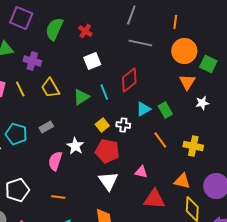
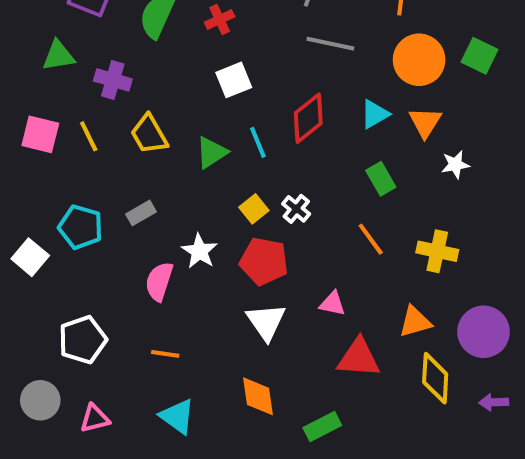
red cross: (85, 31) -> (220, 19), turned 32
green square: (208, 64) -> (480, 56), moved
cyan triangle: (143, 109) -> (375, 114), moved
white cross: (123, 125) -> (296, 209), turned 32
orange triangle: (182, 181) -> (415, 322), turned -30

